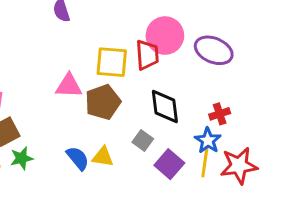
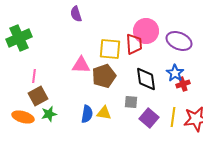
gray square: (143, 140) -> (131, 102), turned -32
blue star: (208, 140) -> (175, 73), moved
blue semicircle: (78, 158) -> (87, 114), turned 48

